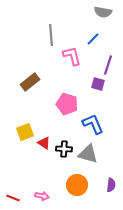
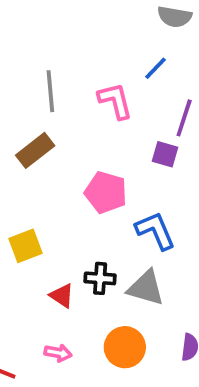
gray line: (51, 35) -> (50, 91), moved
red triangle: (44, 143) -> (62, 296), moved
pink arrow: (42, 196) -> (58, 353), moved

